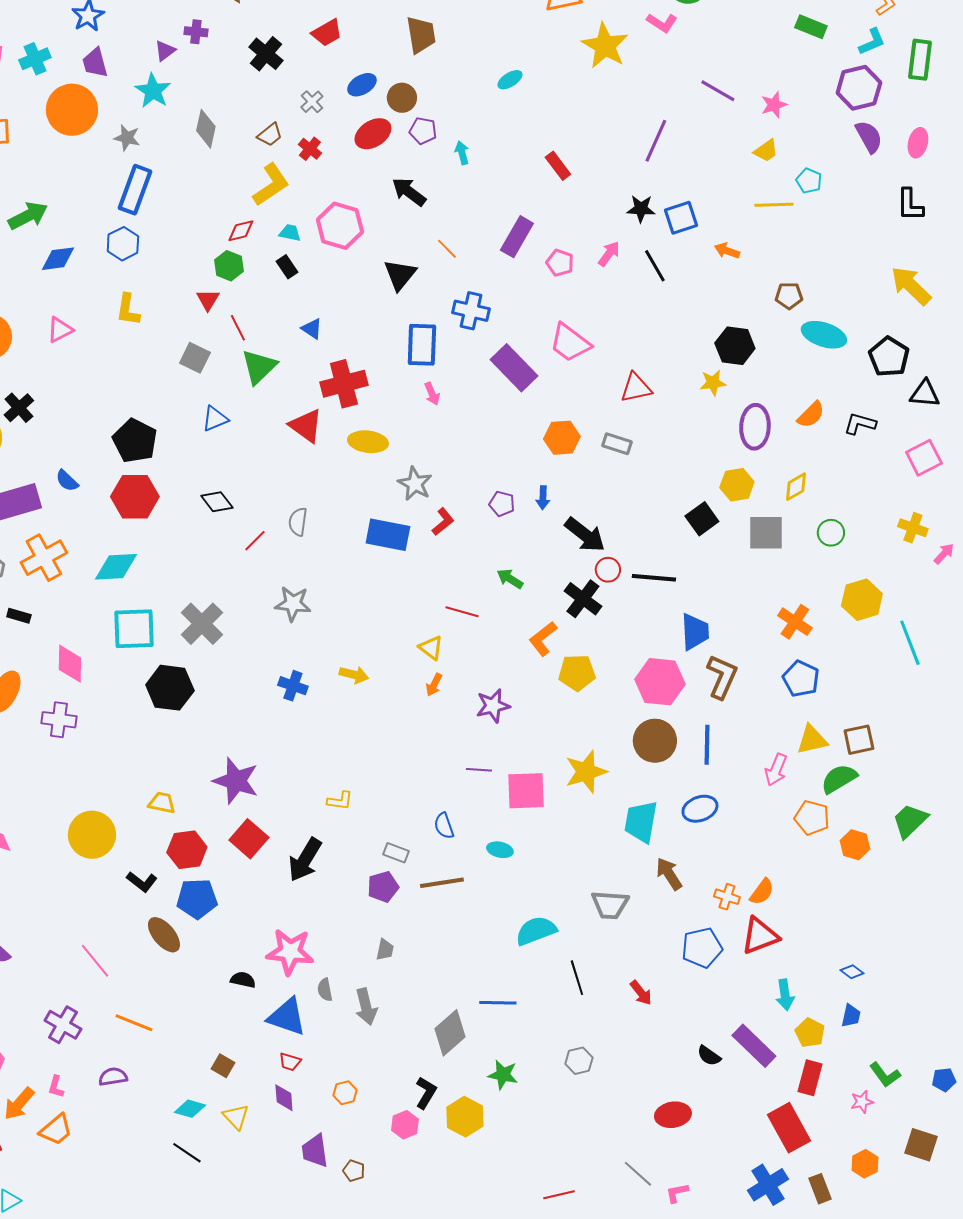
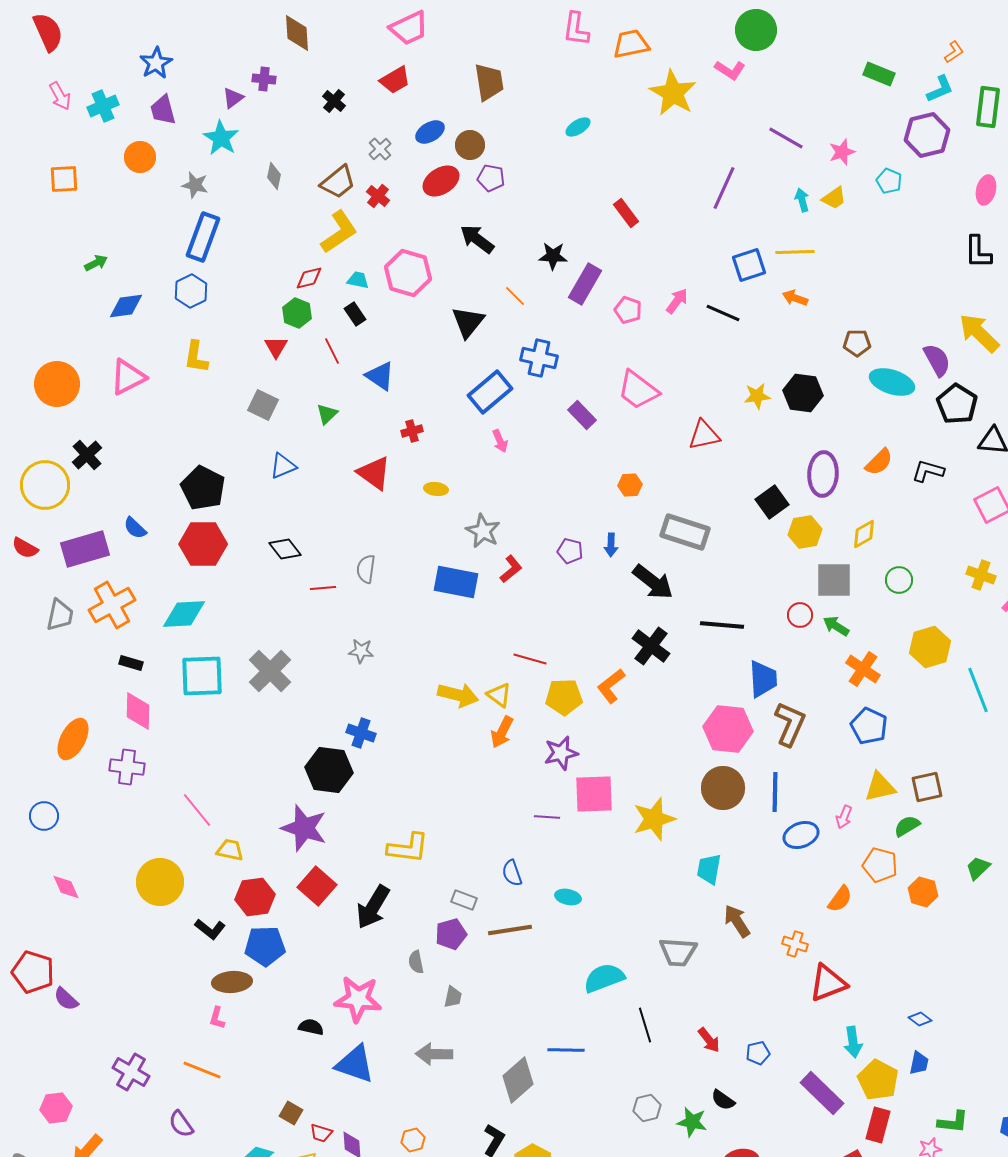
black cross: (266, 54) -> (334, 101), size x0.7
orange circle: (72, 110) -> (140, 157), size x0.6
gray diamond: (206, 129) -> (274, 176), size x0.7
brown trapezoid: (270, 135) -> (338, 182), size x1.4
purple semicircle: (869, 137) -> (937, 360), moved
cyan arrow: (462, 153) -> (802, 200), moved
cyan pentagon: (809, 181) -> (889, 181), moved
yellow line: (774, 205) -> (795, 252), moved
black star: (641, 209) -> (553, 256), moved
green arrow: (28, 216) -> (96, 263), size x0.6
black line: (655, 266) -> (723, 313), turned -36
red line: (238, 328) -> (332, 351), moved
blue triangle: (312, 329) -> (380, 376), size x1.4
pink triangle: (60, 330) -> (128, 377), size x1.4
blue rectangle: (422, 345) -> (490, 392), turned 48
green triangle: (259, 367) -> (327, 414), size x0.6
purple rectangle: (514, 368) -> (582, 415), size x0.6
yellow star: (713, 383) -> (757, 396), moved
red cross: (344, 384) -> (412, 431), size x0.5
orange hexagon: (562, 438) -> (630, 485), size x0.7
yellow ellipse: (368, 442) -> (436, 489), size x0.6
gray rectangle: (617, 444) -> (685, 532), moved, size x1.6
black square: (702, 519) -> (772, 502), moved
red line: (255, 541) -> (323, 588), turned 40
red circle: (608, 570) -> (800, 615), moved
green arrow: (510, 579) -> (836, 626), moved
gray star: (293, 604) -> (361, 651), size x0.7
black rectangle: (19, 616) -> (131, 663), moved
yellow pentagon: (577, 673) -> (564, 697), moved
yellow arrow: (354, 675) -> (458, 695), moved, size x1.4
orange arrow: (434, 685) -> (502, 732), size x1.4
black hexagon: (170, 688) -> (329, 770), moved
pink arrow: (776, 770) -> (844, 817), size x0.7
green semicircle: (839, 779) -> (907, 826), size x0.7
pink square: (526, 791) -> (594, 794), moved
yellow L-shape: (340, 801) -> (408, 848), size x1.6
blue ellipse: (700, 809) -> (801, 835), moved
green trapezoid: (910, 821) -> (978, 868), size x0.7
cyan trapezoid: (641, 822) -> (709, 869), size x0.7
orange semicircle: (762, 892) -> (840, 899), moved
brown ellipse: (164, 935) -> (232, 982), turned -54
blue pentagon: (702, 948) -> (758, 1053), moved, size x0.6
pink line: (95, 961) -> (197, 810), moved
gray semicircle: (325, 990) -> (416, 962), moved
gray arrow: (366, 1007) -> (434, 1054), turned 105
yellow pentagon: (810, 1033) -> (878, 1080), size x1.4
black semicircle: (709, 1056) -> (723, 1100), moved
red trapezoid: (290, 1062) -> (321, 1133), moved
green star: (503, 1075) -> (692, 1122), moved
green L-shape: (885, 1075) -> (953, 1122), turned -48
purple semicircle: (113, 1077) -> (181, 1124), turned -116
pink L-shape: (56, 1087) -> (217, 1018), moved

